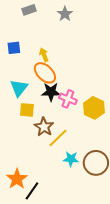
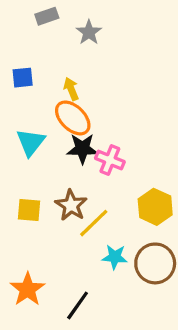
gray star: (65, 14) -> (89, 32), moved
yellow hexagon: (94, 108) -> (155, 207), moved
yellow square: (27, 110) -> (29, 210), moved
black line: (32, 191) -> (78, 305), moved

